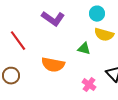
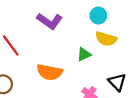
green triangle: (84, 49) -> (84, 54), turned -40

